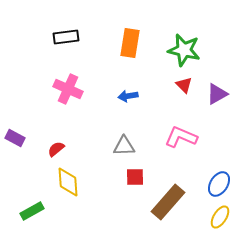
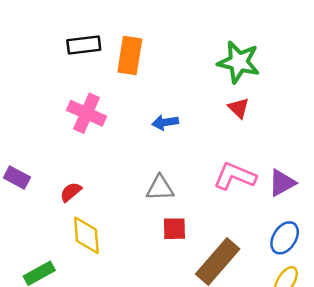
orange rectangle: (130, 43) -> (130, 55), moved
purple triangle: (217, 94) -> (282, 183), moved

